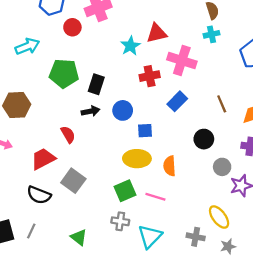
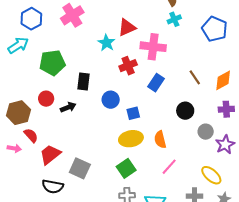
red circle: (72, 27) -> (46, 99), moved
cyan arrow: (27, 46) -> (18, 45), moved
green pentagon: (64, 73) -> (52, 63), moved
black arrow: (91, 111) -> (68, 107), moved
red semicircle: (68, 134) -> (31, 135), moved
pink line: (155, 197) -> (169, 167), moved, turned -54

